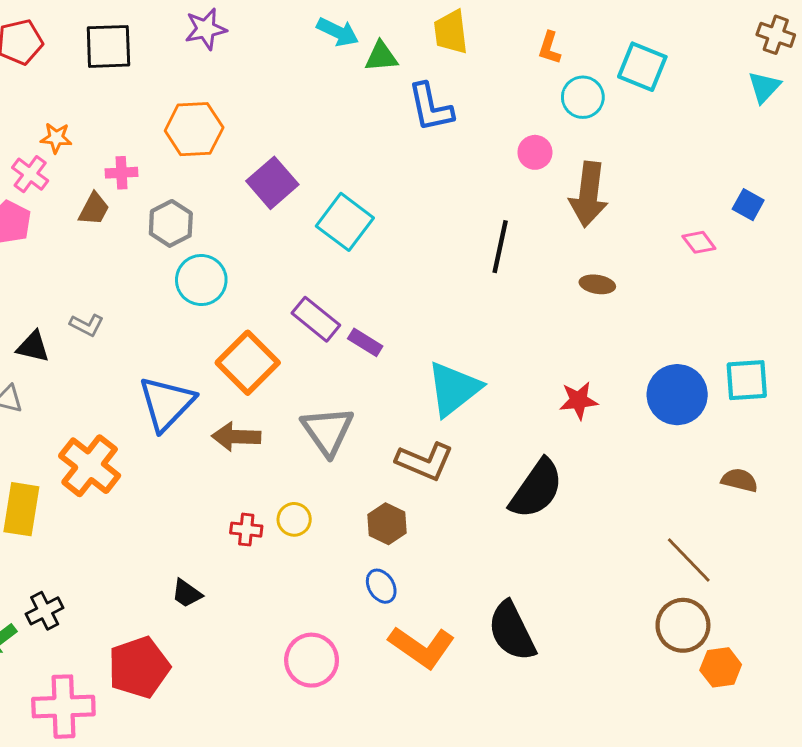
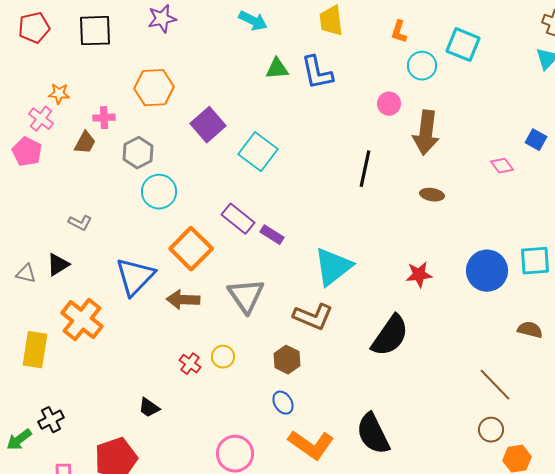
green triangle: (381, 57) -> (277, 69), moved
black triangle: (33, 347) -> (58, 265), moved, turned -45
red cross: (246, 530) -> (190, 364), turned 30
brown circle: (683, 625) -> (491, 430), size x0.7

